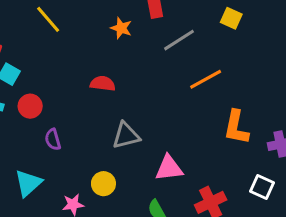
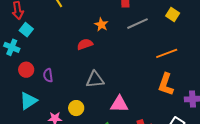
orange star: (121, 28) -> (101, 25), moved
orange line: (206, 79) -> (167, 53), moved
red semicircle: (103, 83) -> (85, 44), turned -35
red circle: (30, 106) -> (26, 70), moved

